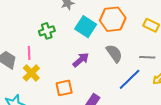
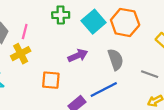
green cross: (47, 31) -> (61, 15), moved
blue line: (130, 79) -> (104, 89), moved

